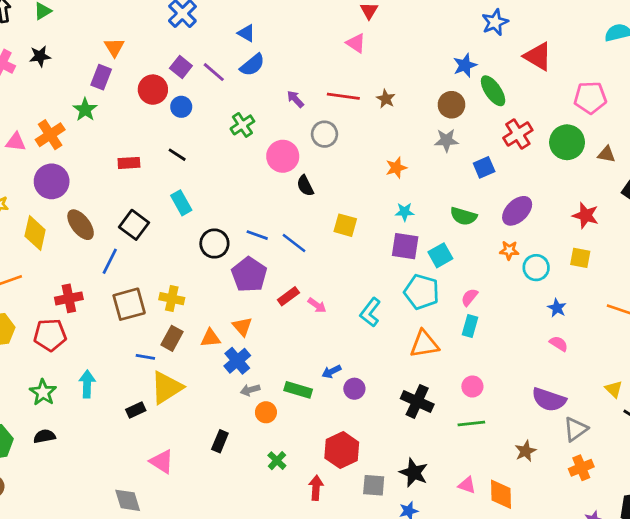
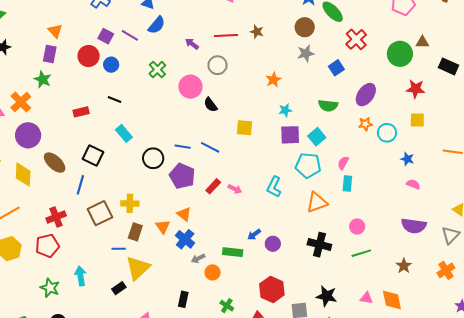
green circle: (567, 142) -> (400, 54), moved
orange triangle: (210, 338) -> (163, 227), turned -49
gray triangle: (575, 429) -> (451, 235), moved

